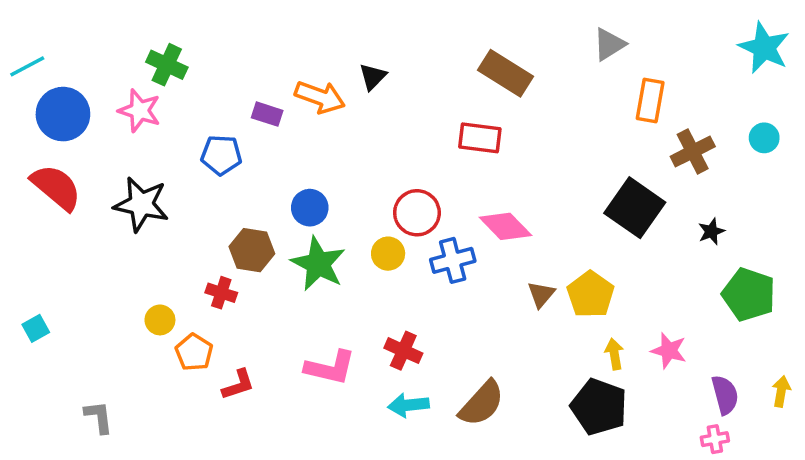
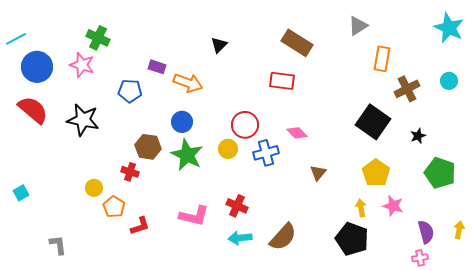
orange arrow: (320, 97) -> (188, 83), moved
pink diamond: (505, 226) -> (297, 133), size x0.7
yellow pentagon: (591, 294) -> (376, 173), moved

